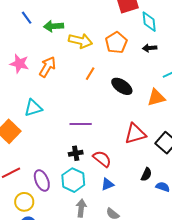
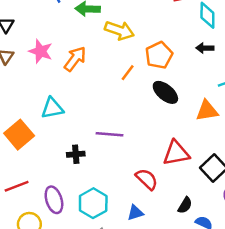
orange pentagon: (116, 43) -> (159, 55), moved
black cross: (76, 153) -> (76, 154), moved
red semicircle: (102, 159) -> (147, 179), moved

